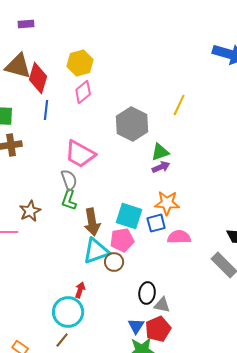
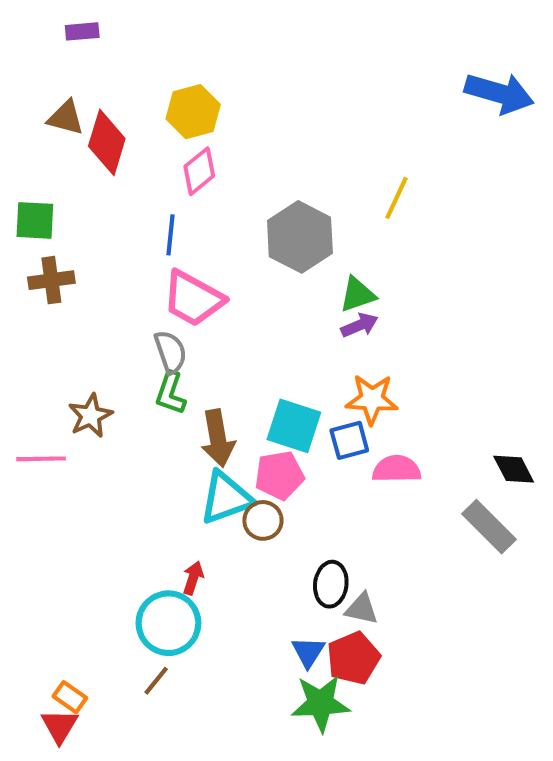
brown triangle: (18, 66) -> (66, 118), size x0.7
blue line: (46, 110) -> (171, 235), moved

